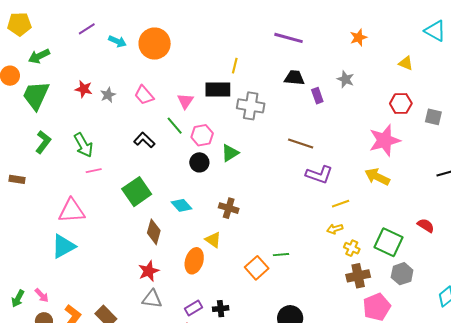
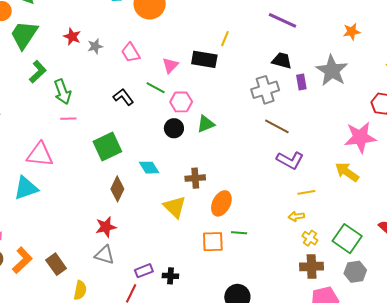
gray star: (346, 79) -> (332, 71), size x1.8
gray cross: (251, 106) -> (265, 90), moved, turned -36
green line: (175, 126) -> (156, 88), turned -30
green L-shape: (43, 142) -> (38, 72), moved
brown cross: (229, 208) -> (195, 178), turned -30
yellow triangle: (213, 240) -> (175, 207), size x1.4
orange ellipse: (194, 261) -> (221, 203), moved
orange square: (257, 268) -> (213, 242), turned 30

